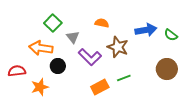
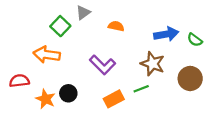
gray triangle: (73, 37) -> (83, 12), moved, turned 32
brown star: (118, 47) -> (153, 64), moved
black circle: (58, 66) -> (68, 93), moved
orange star: (40, 87) -> (46, 99), turned -30

